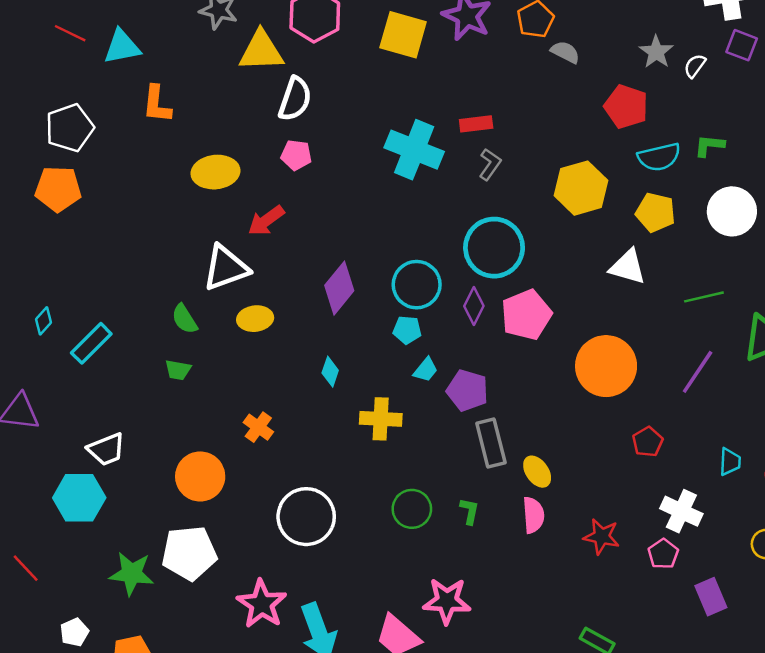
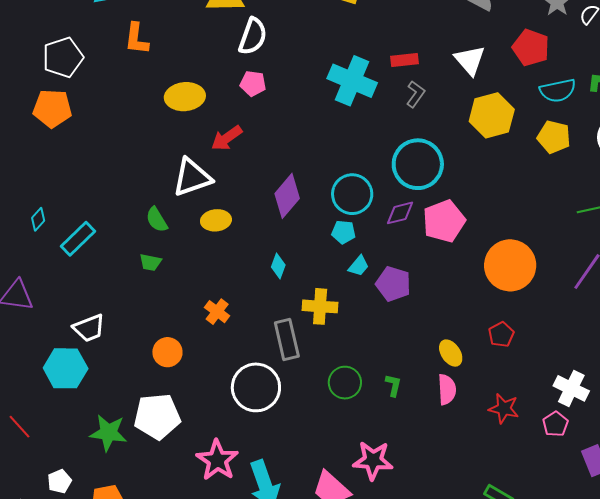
white triangle: (628, 267) -> (470, 60), moved, turned 32
purple diamond: (474, 306) -> (400, 213), turned 48
red pentagon: (648, 442) -> (501, 334), moved
gray rectangle: (491, 443) -> (287, 340), moved
orange circle: (200, 476) -> (167, 352), size x0.7

